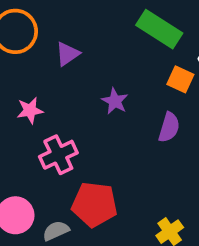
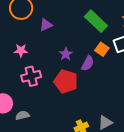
purple semicircle: (169, 127) -> (88, 63), moved
red pentagon: (95, 204) -> (66, 81), moved

